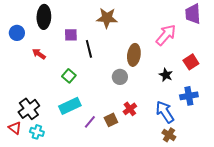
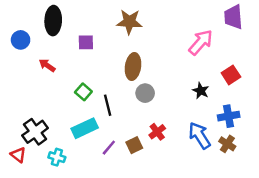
black line: (89, 49) -> (108, 105), moved
brown ellipse: (134, 55) -> (133, 67), moved
cyan cross: (37, 132) -> (57, 157), moved
brown cross: (169, 135) -> (227, 144), moved

